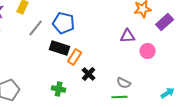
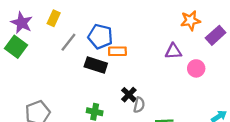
orange rectangle: (75, 57) -> (117, 51), moved, turned 56
gray semicircle: (124, 83) -> (139, 105), moved, turned -104

